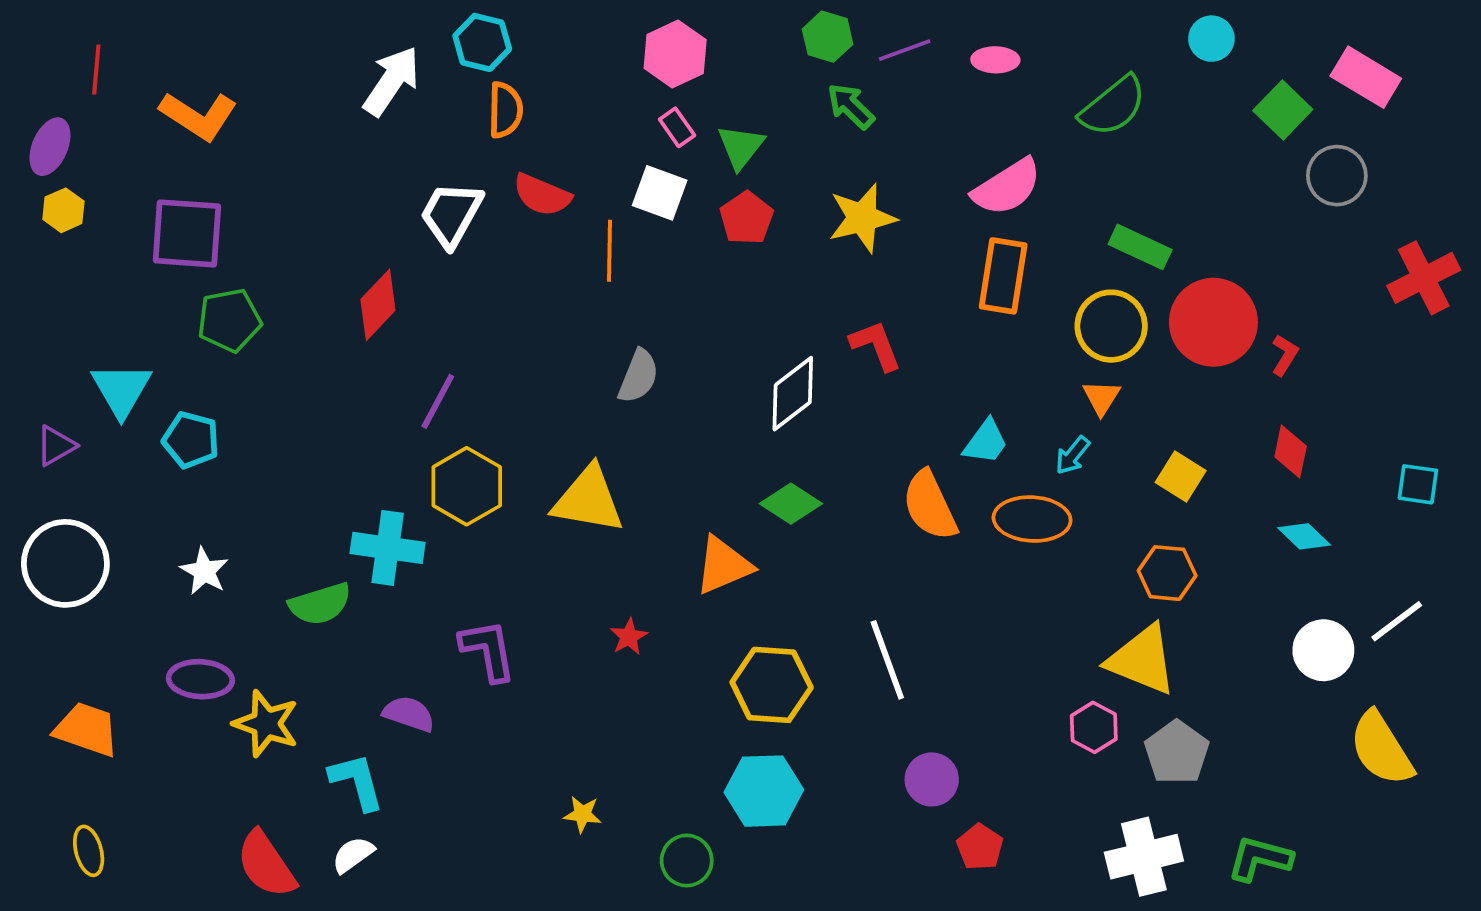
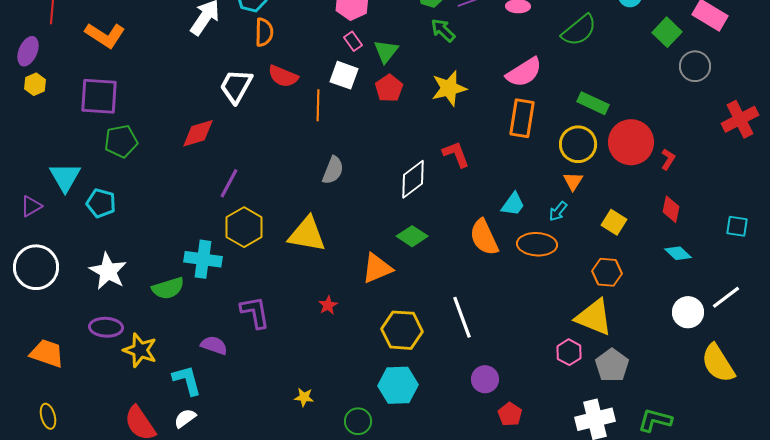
red diamond: (378, 305) -> (198, 133), turned 30
white star: (204, 571) -> (108, 271), size x1.5

